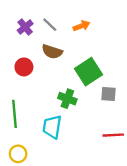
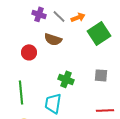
gray line: (50, 25) -> (59, 16), moved
purple cross: (25, 27) -> (39, 14), moved, turned -32
green square: (89, 72) -> (99, 33), moved

